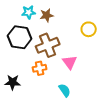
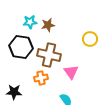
brown cross: (48, 45) -> (49, 55), turned 35

